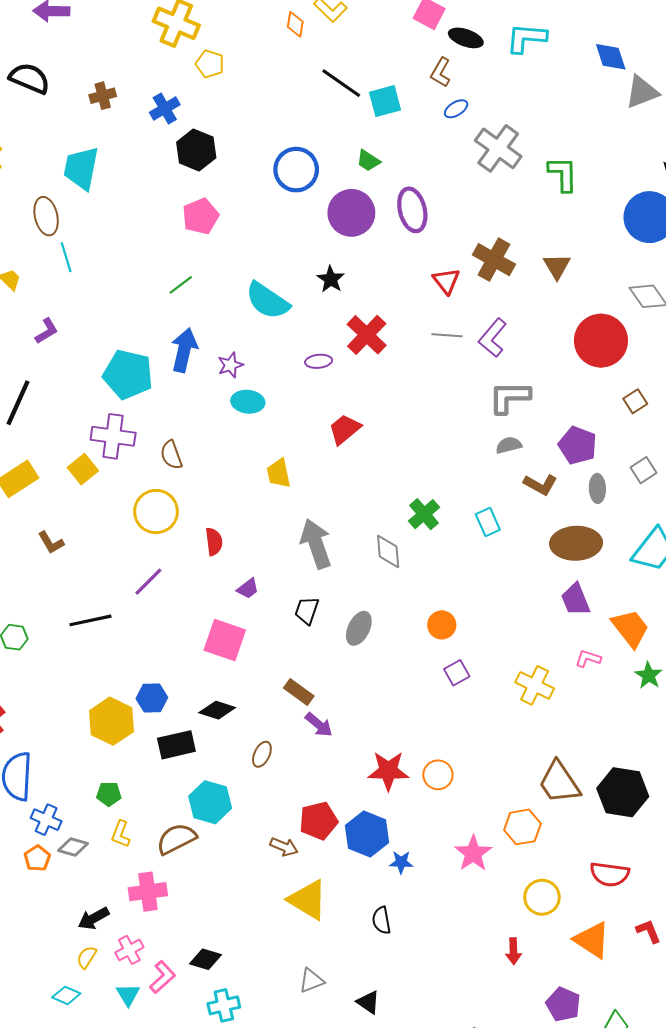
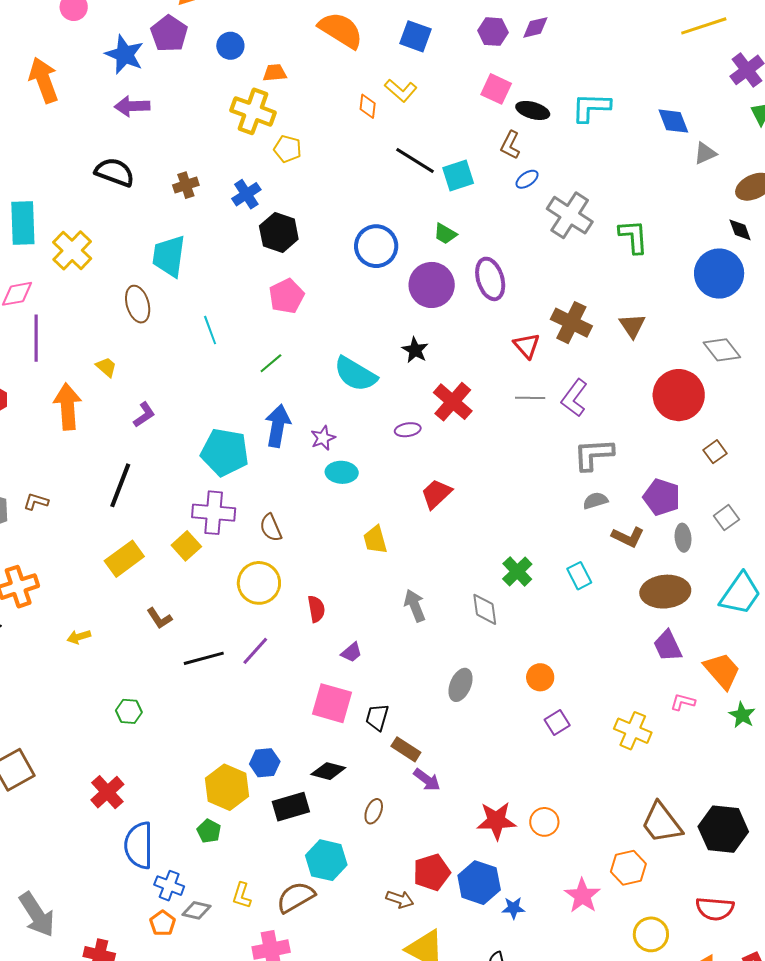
gray triangle: (642, 92) -> (705, 153), size x0.7
cyan line: (66, 257) -> (210, 330), moved
gray arrow: (316, 544) -> (415, 606), size x0.7
black trapezoid: (307, 610) -> (377, 717), moved
black line: (90, 620) -> (204, 658), moved
green pentagon: (109, 794) -> (209, 831), moved, turned 30

